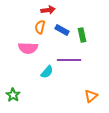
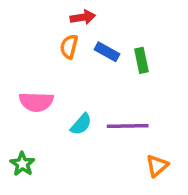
pink semicircle: (28, 48) -> (36, 102), moved
purple line: (69, 60) -> (128, 126), moved

